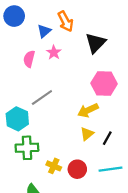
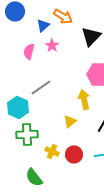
orange arrow: (66, 21) -> (63, 16), turned -30
yellow arrow: (88, 110) -> (84, 99), turned 102
yellow triangle: (87, 134) -> (70, 121), moved

